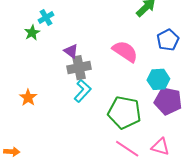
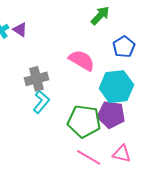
purple triangle: (71, 51) -> (20, 30), moved
cyan hexagon: (158, 79) -> (116, 87), size x1.5
purple pentagon: (168, 101) -> (111, 115), moved

